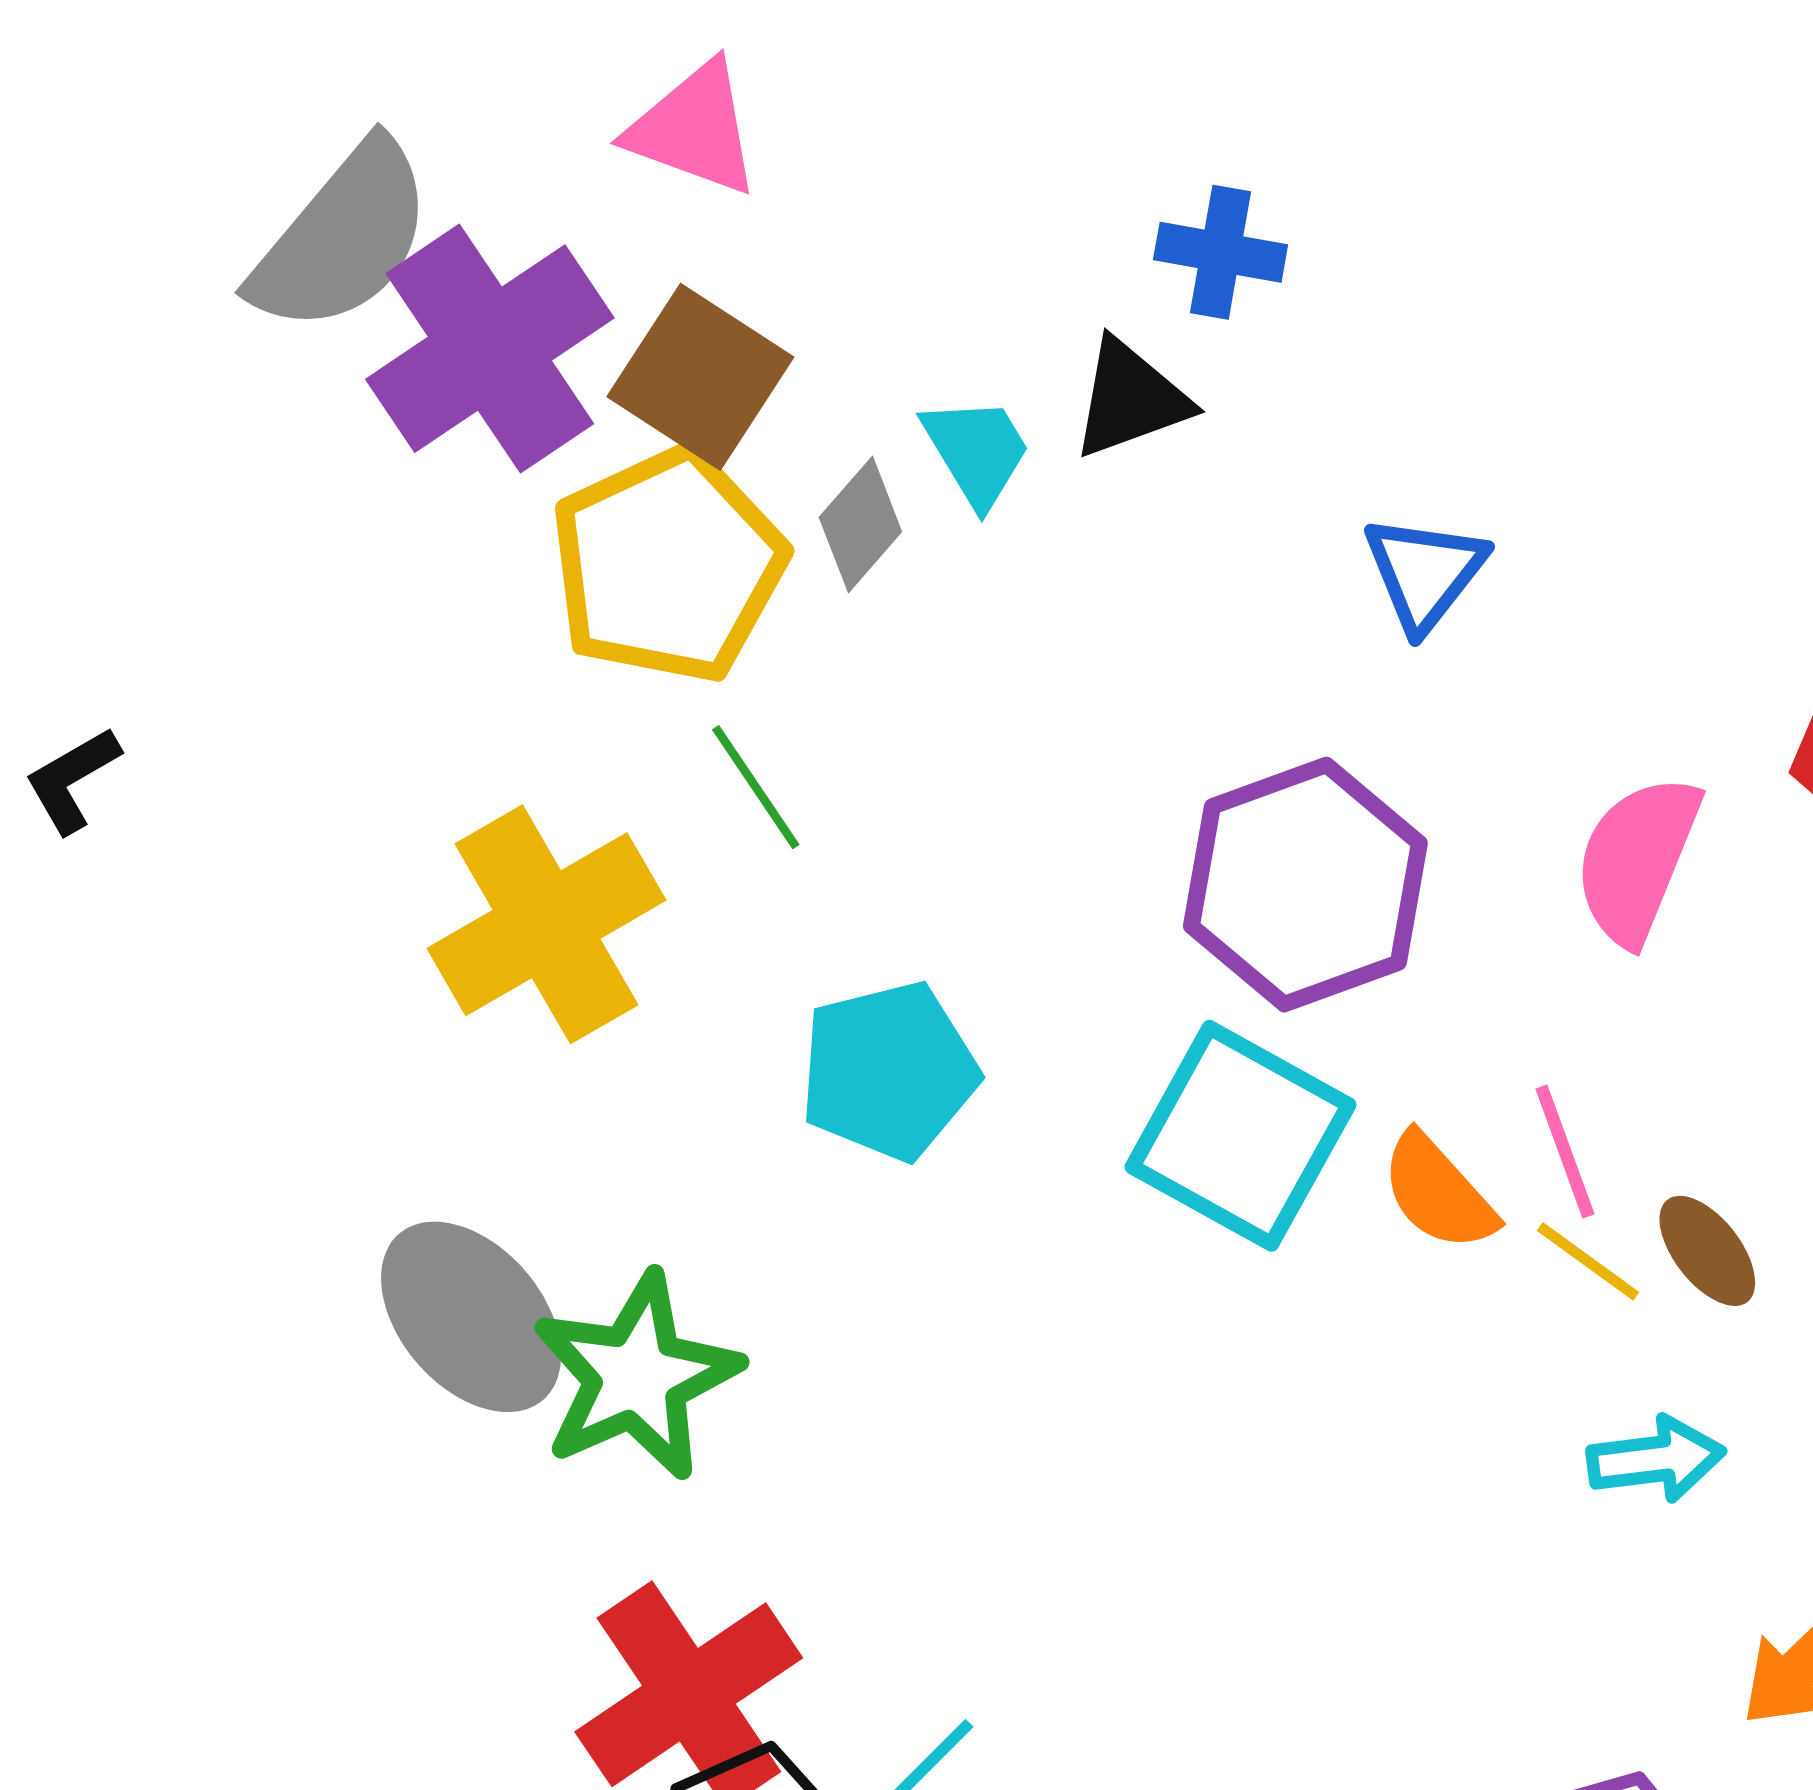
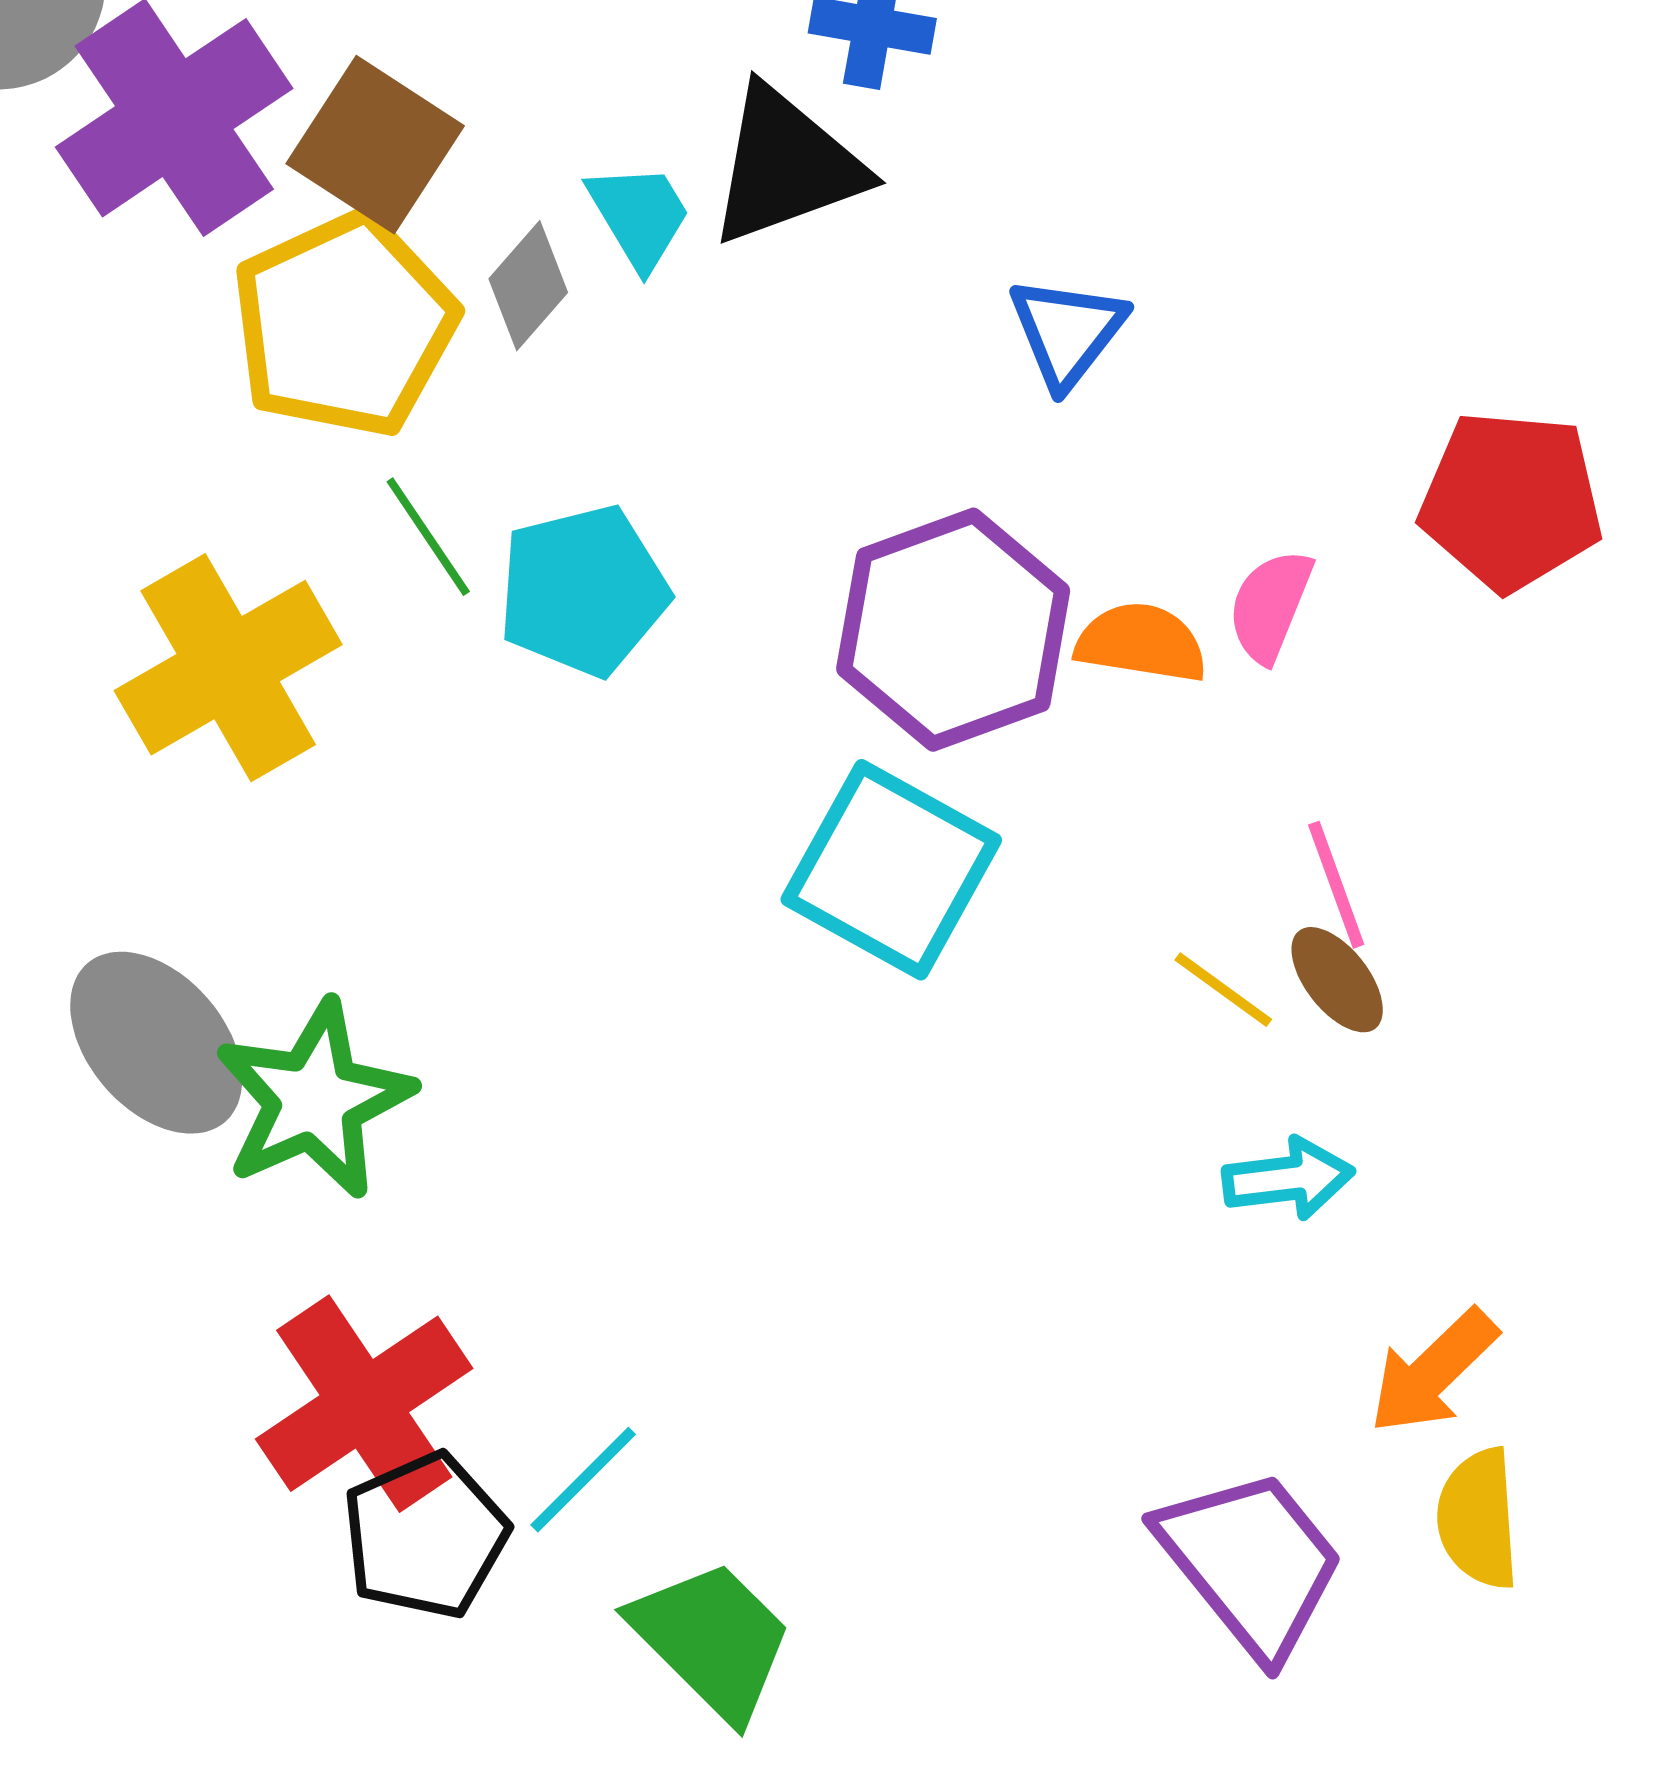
black triangle: (1131, 399) -> (786, 166), size x1.4
pink semicircle: (1637, 859) -> (1270, 606), size x0.7
cyan pentagon: (889, 1071) -> (583, 591), moved
pink line: (1565, 1151) -> (1336, 885), moved
orange semicircle: (1438, 1192) -> (1141, 643), moved, turned 141

